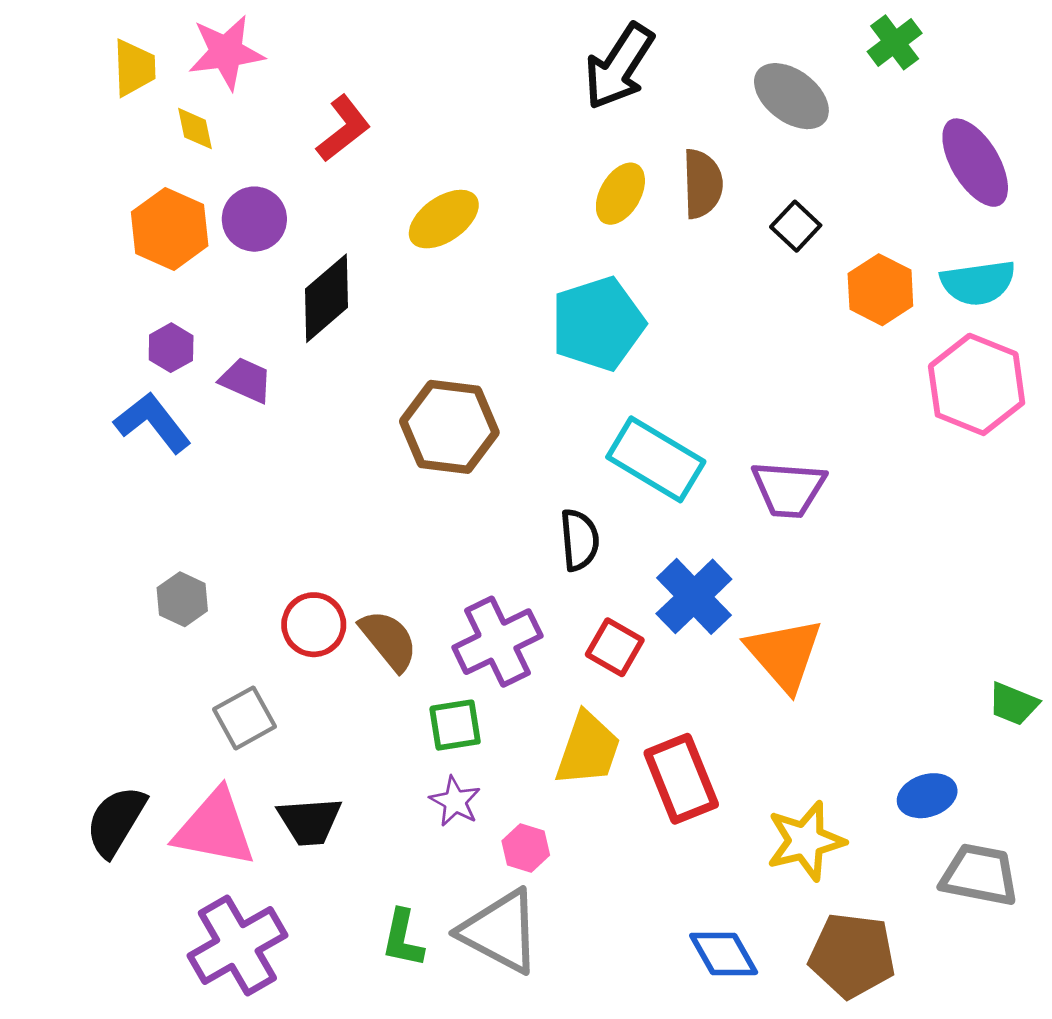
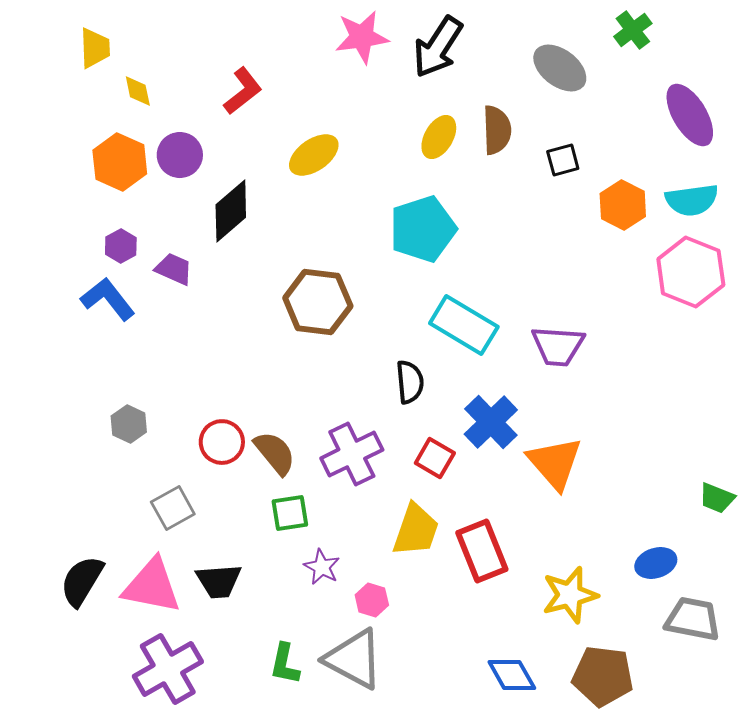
pink star: (226, 52) -> (362, 37), moved
black square: (796, 226) -> (563, 160), turned 32
green square: (455, 725) -> (290, 513), moved

